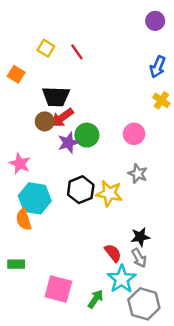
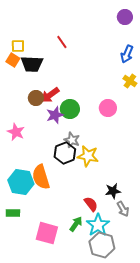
yellow square: (46, 48) -> (18, 46), moved, turned -32
black trapezoid: (56, 97) -> (32, 64), moved
gray star: (138, 174) -> (72, 140), moved
cyan hexagon: (35, 198) -> (21, 182), moved
orange semicircle: (24, 219) -> (41, 177), moved, size x1.4
gray arrow: (139, 258) -> (123, 209), moved
green arrow: (96, 299) -> (76, 224), moved
gray hexagon: (144, 304) -> (102, 245), moved

